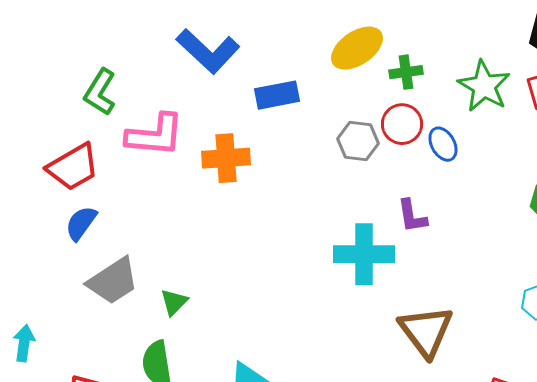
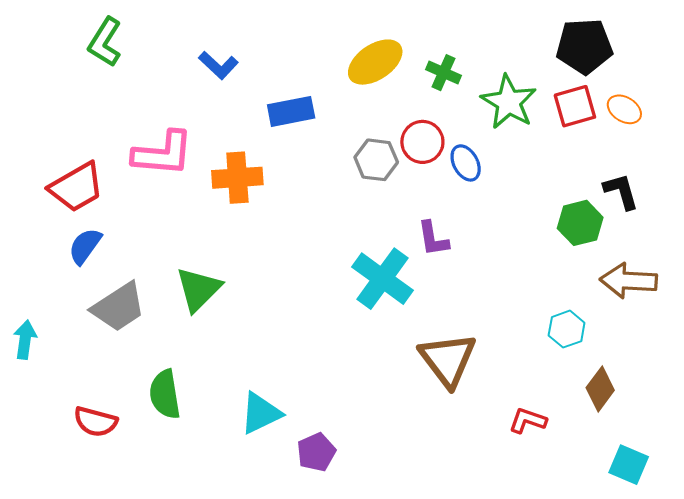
blue L-shape: (208, 51) -> (219, 65), size x0.6
green cross: (406, 72) -> (444, 73), moved, turned 32
green L-shape: (100, 92) -> (105, 42), moved
cyan cross: (364, 254) -> (383, 279), turned 36
green triangle: (174, 302) -> (199, 289), moved, size x1.6
cyan arrow: (24, 343) -> (25, 340), moved

